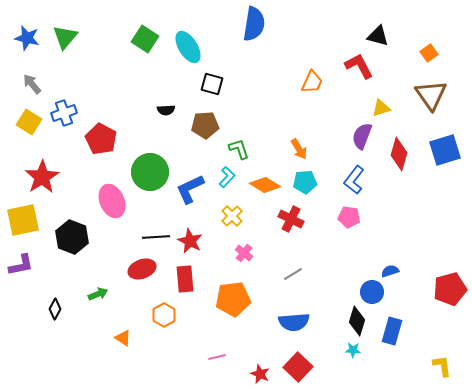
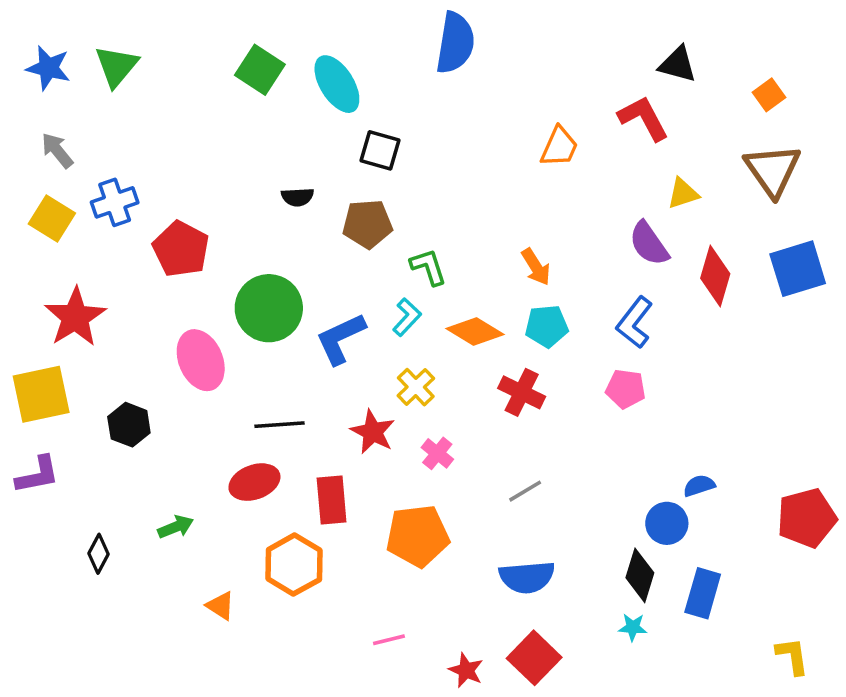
purple semicircle: (362, 136) -> (649, 244), turned -56
black hexagon: (72, 237) -> (129, 425), size x0.7
red star: (190, 241) -> (373, 432), moved
orange hexagon: (164, 315) -> (294, 565), size x1.4

